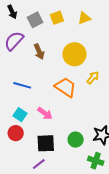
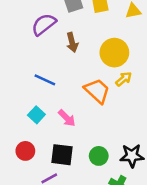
yellow arrow: (93, 78) -> (124, 79), moved
red circle: (16, 133) -> (25, 151), moved

